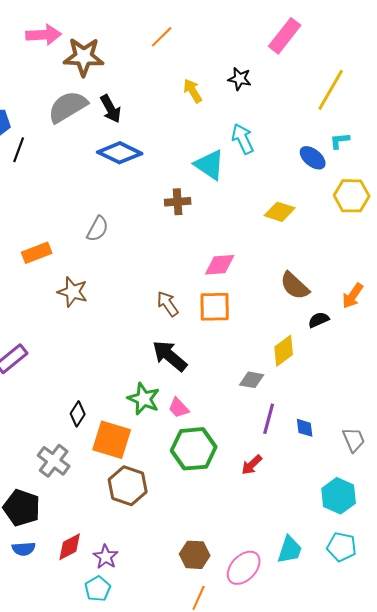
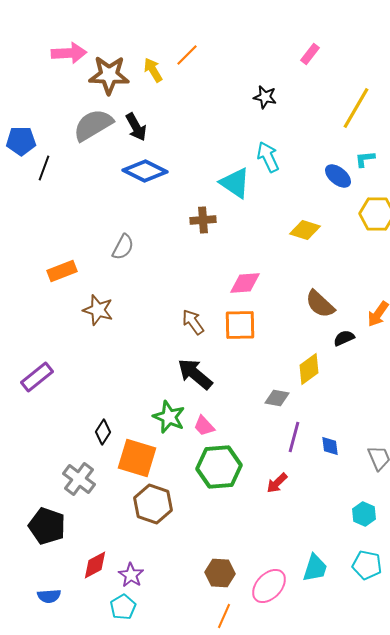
pink rectangle: (285, 36) -> (310, 54), size x0.6
yellow arrow: (193, 91) -> (153, 70), moved
cyan hexagon: (339, 496) -> (364, 514), size x0.7
blue semicircle: (24, 549) -> (49, 596), moved

